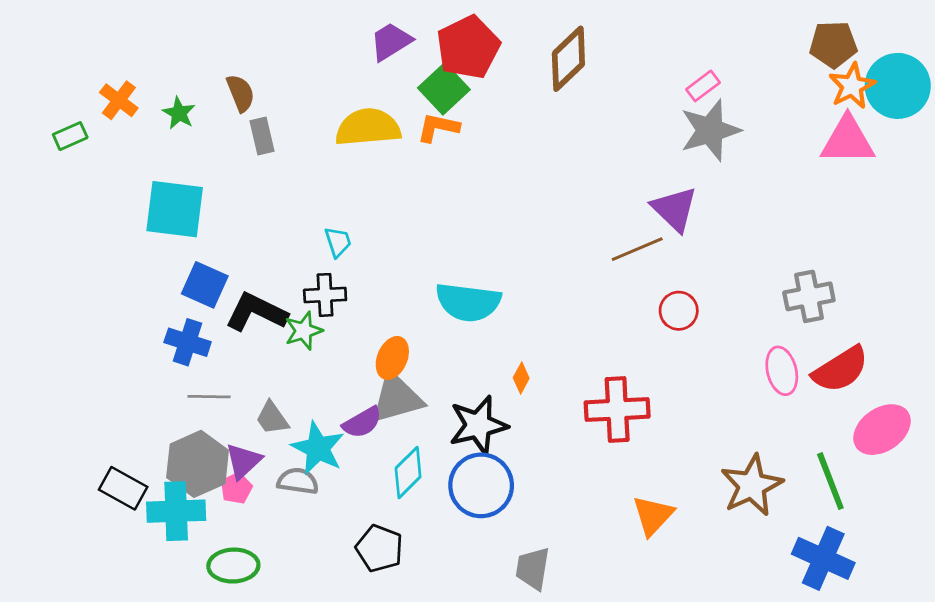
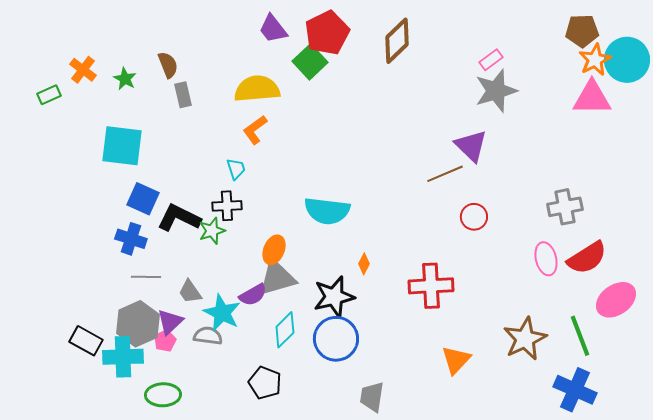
purple trapezoid: (391, 42) -> (273, 29), turned -96
orange L-shape: (438, 127) -> (255, 130), moved, turned -48

